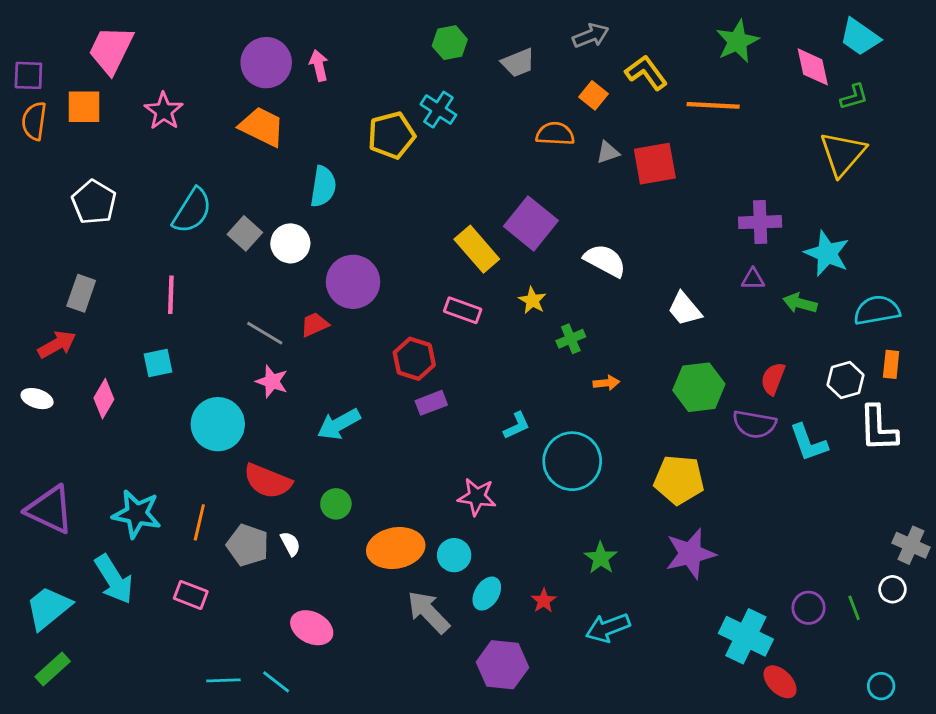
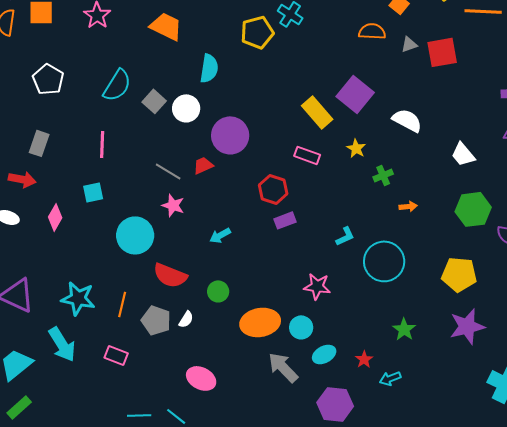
red arrow: (57, 344) -> (22, 179), turned 40
cyan arrow: (339, 424) -> (220, 235), size x0.7
white semicircle: (290, 544) -> (186, 319), turned 60
cyan ellipse: (487, 594) -> (324, 354), turned 30
cyan arrow: (608, 628) -> (390, 378), moved, size x0.7

